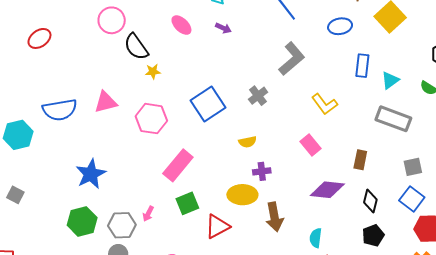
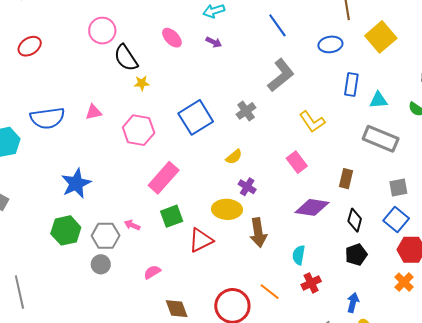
cyan triangle: (390, 80) -> (379, 100), turned 30
pink triangle: (106, 102) -> (94, 112), size x0.7
yellow semicircle: (248, 142) -> (234, 157), turned -30
purple cross: (262, 171) -> (247, 187), turned 36
pink arrow: (148, 214) -> (132, 225), turned 84

